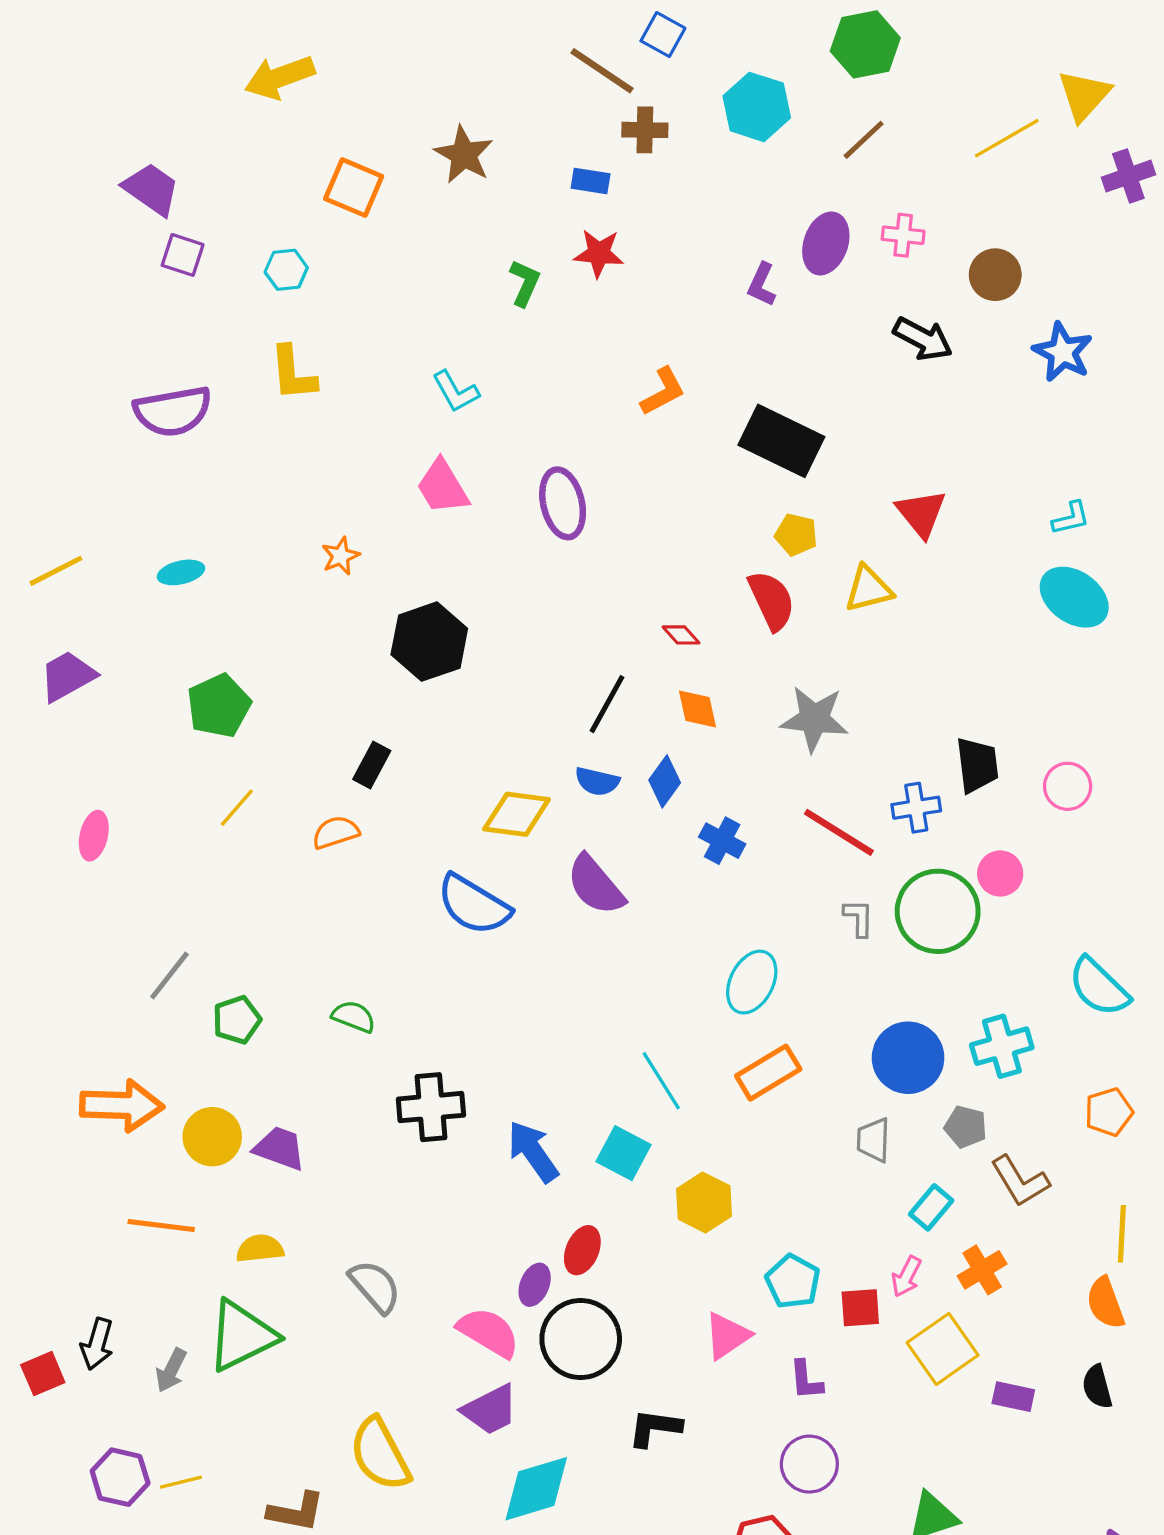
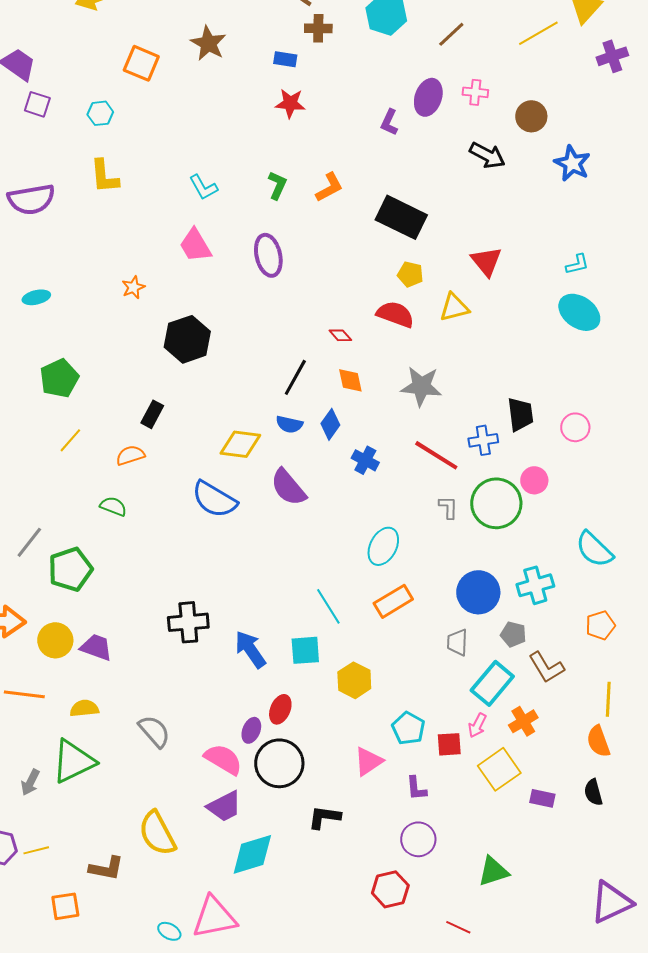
green L-shape: (525, 283) -> (277, 185), moved
red semicircle: (772, 600) -> (395, 314), turned -45
green semicircle: (354, 1017) -> (113, 506), moved
green pentagon: (237, 1020) -> (70, 569), size x1.5
cyan square: (623, 1153) -> (305, 650), turned -32
cyan rectangle: (931, 1207) -> (492, 683), size x1.6

